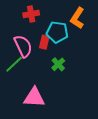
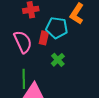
green line: (14, 64) -> (24, 79), moved, turned -48

